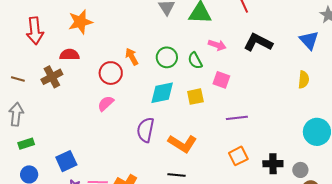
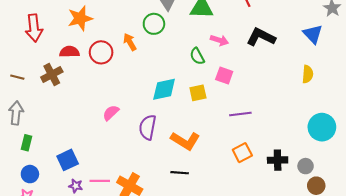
orange arrow: (132, 57) -> (130, 42), moved
green circle: (167, 57) -> (154, 24), moved
red circle: (111, 73) -> (101, 52), moved
pink semicircle: (106, 103) -> (111, 113), moved
green rectangle: (26, 144) -> (26, 143), turned -56

